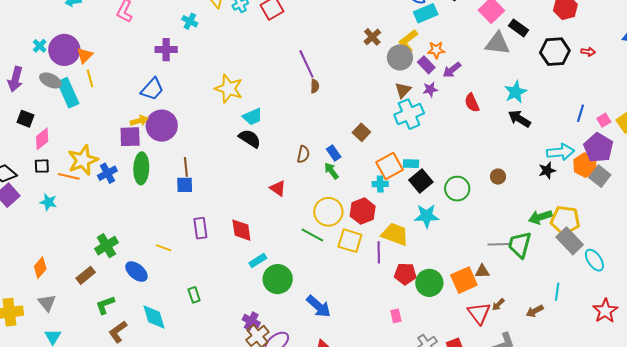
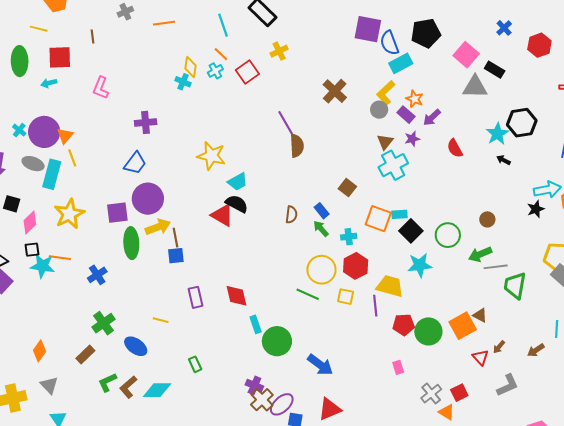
cyan cross: (190, 21) -> (183, 82), moved
brown cross: (372, 37) -> (335, 91), moved, size x1.4
orange star: (436, 50) -> (415, 99), turned 30
black hexagon: (555, 52) -> (522, 123), moved
gray circle: (400, 57) -> (379, 110), size x0.7
brown semicircle: (315, 86) -> (297, 146), size x1.6
cyan rectangle: (68, 93) -> (52, 174), turned 44
black arrow: (519, 119) -> (503, 160), size x0.6
yellow arrow: (139, 121) -> (158, 227), moved, size x1.4
yellow star: (83, 160) -> (69, 214), moved
orange square: (389, 166) -> (378, 219), turned -36
blue cross: (107, 173) -> (97, 275), moved
cyan cross: (380, 184) -> (349, 237), moved
red triangle: (278, 188) -> (222, 215), moved, size x1.4
cyan star: (48, 202) -> (42, 266), moved, size x1.4
green arrow: (540, 217) -> (480, 254), moved
yellow square: (350, 241) -> (346, 297), size x0.7
gray line: (500, 244) -> (496, 267), moved
cyan rectangle: (258, 260) -> (256, 324), turned -72
brown triangle: (482, 271) -> (480, 315), turned 35
red triangle: (479, 313) -> (481, 357), size x0.7
cyan diamond: (154, 317) -> (157, 390), turned -68
brown L-shape: (118, 332) -> (128, 387), moved

